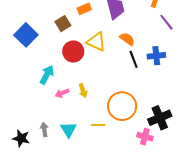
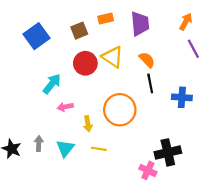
blue cross: (156, 56) -> (182, 97), moved
yellow arrow: (83, 91) -> (88, 124), moved
orange circle: (122, 106) -> (120, 110), moved

